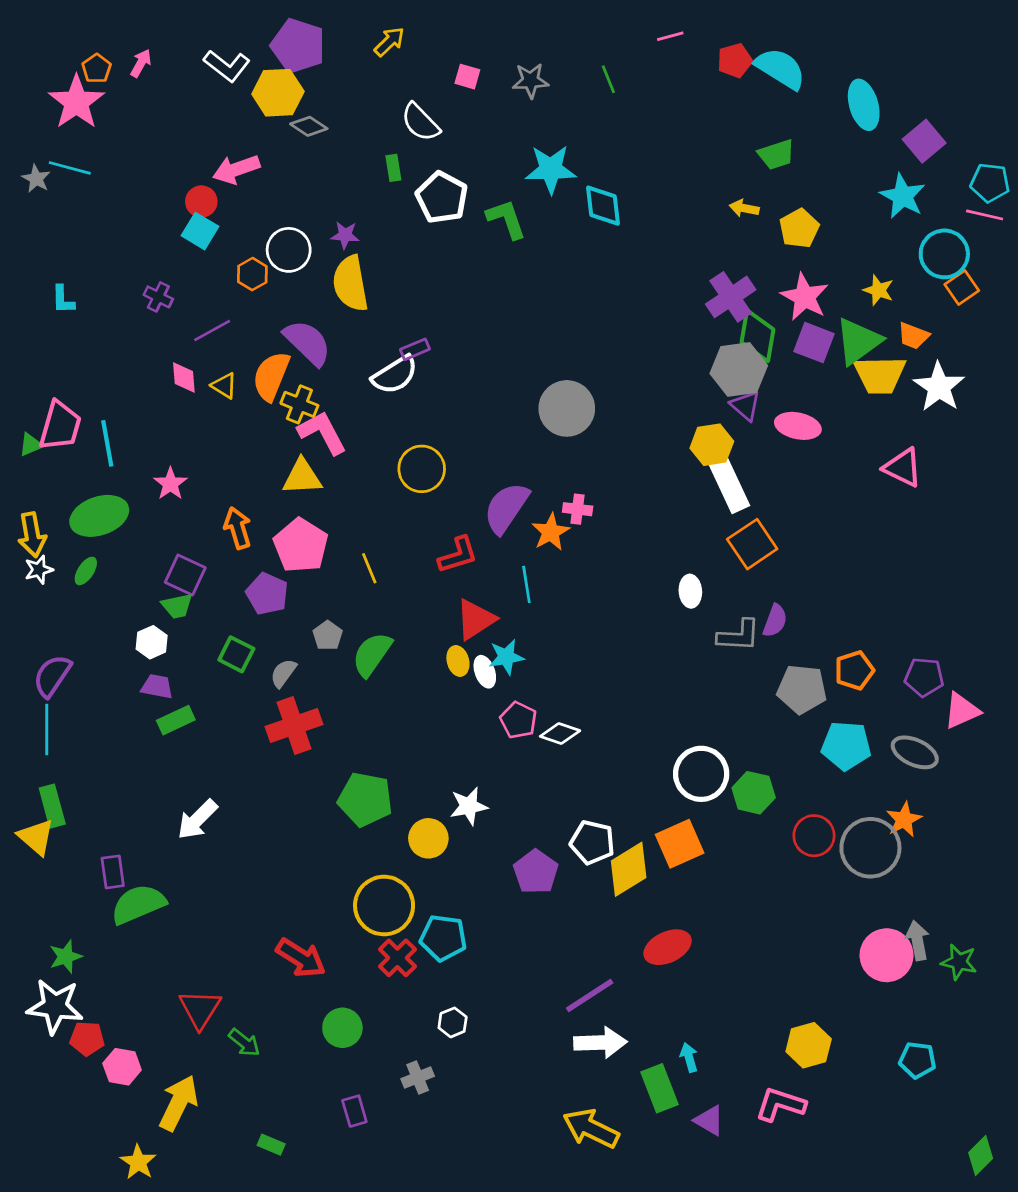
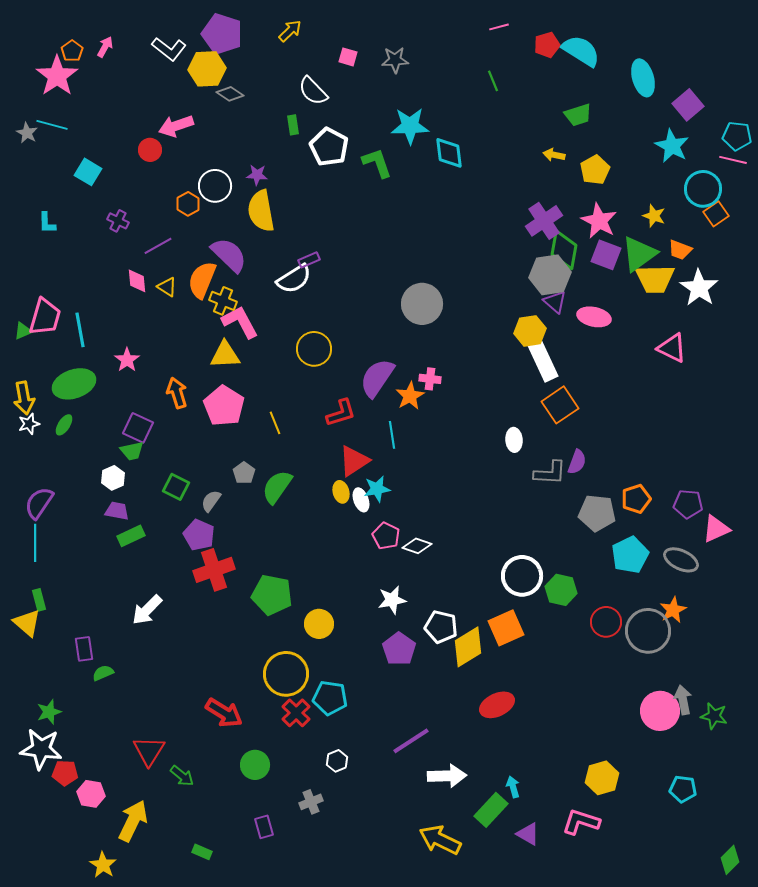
green line: (608, 79) -> (493, 81), moved
cyan square: (200, 231) -> (88, 172), moved
purple pentagon: (267, 594) -> (199, 535), moved
red cross: (294, 725) -> (214, 570), moved
cyan pentagon: (846, 746) -> (630, 555), turned -30
green rectangle: (52, 806) -> (39, 600), size x0.7
white star: (469, 806) -> (392, 600), moved
green semicircle: (138, 904) -> (103, 673), size x0.5
purple line: (590, 996) -> (411, 741), moved
green rectangle: (659, 1088) -> (491, 810), turned 64

